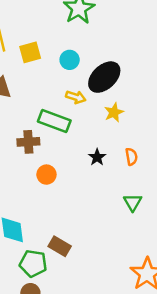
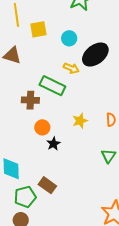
yellow star: (114, 112) -> (80, 121), moved
black star: (97, 157) -> (53, 144), moved
green pentagon: (33, 263) -> (25, 197), turned -30

